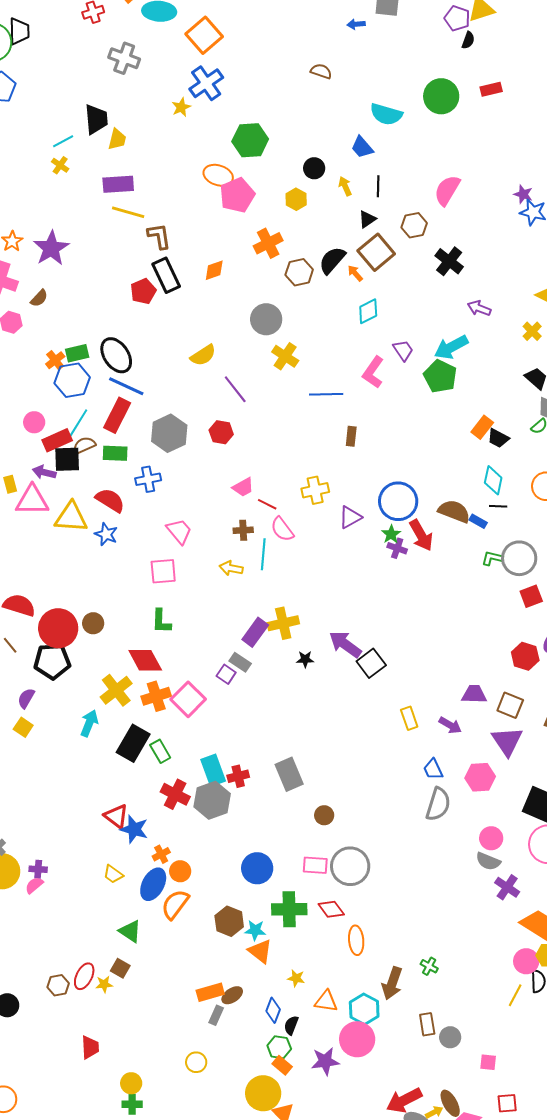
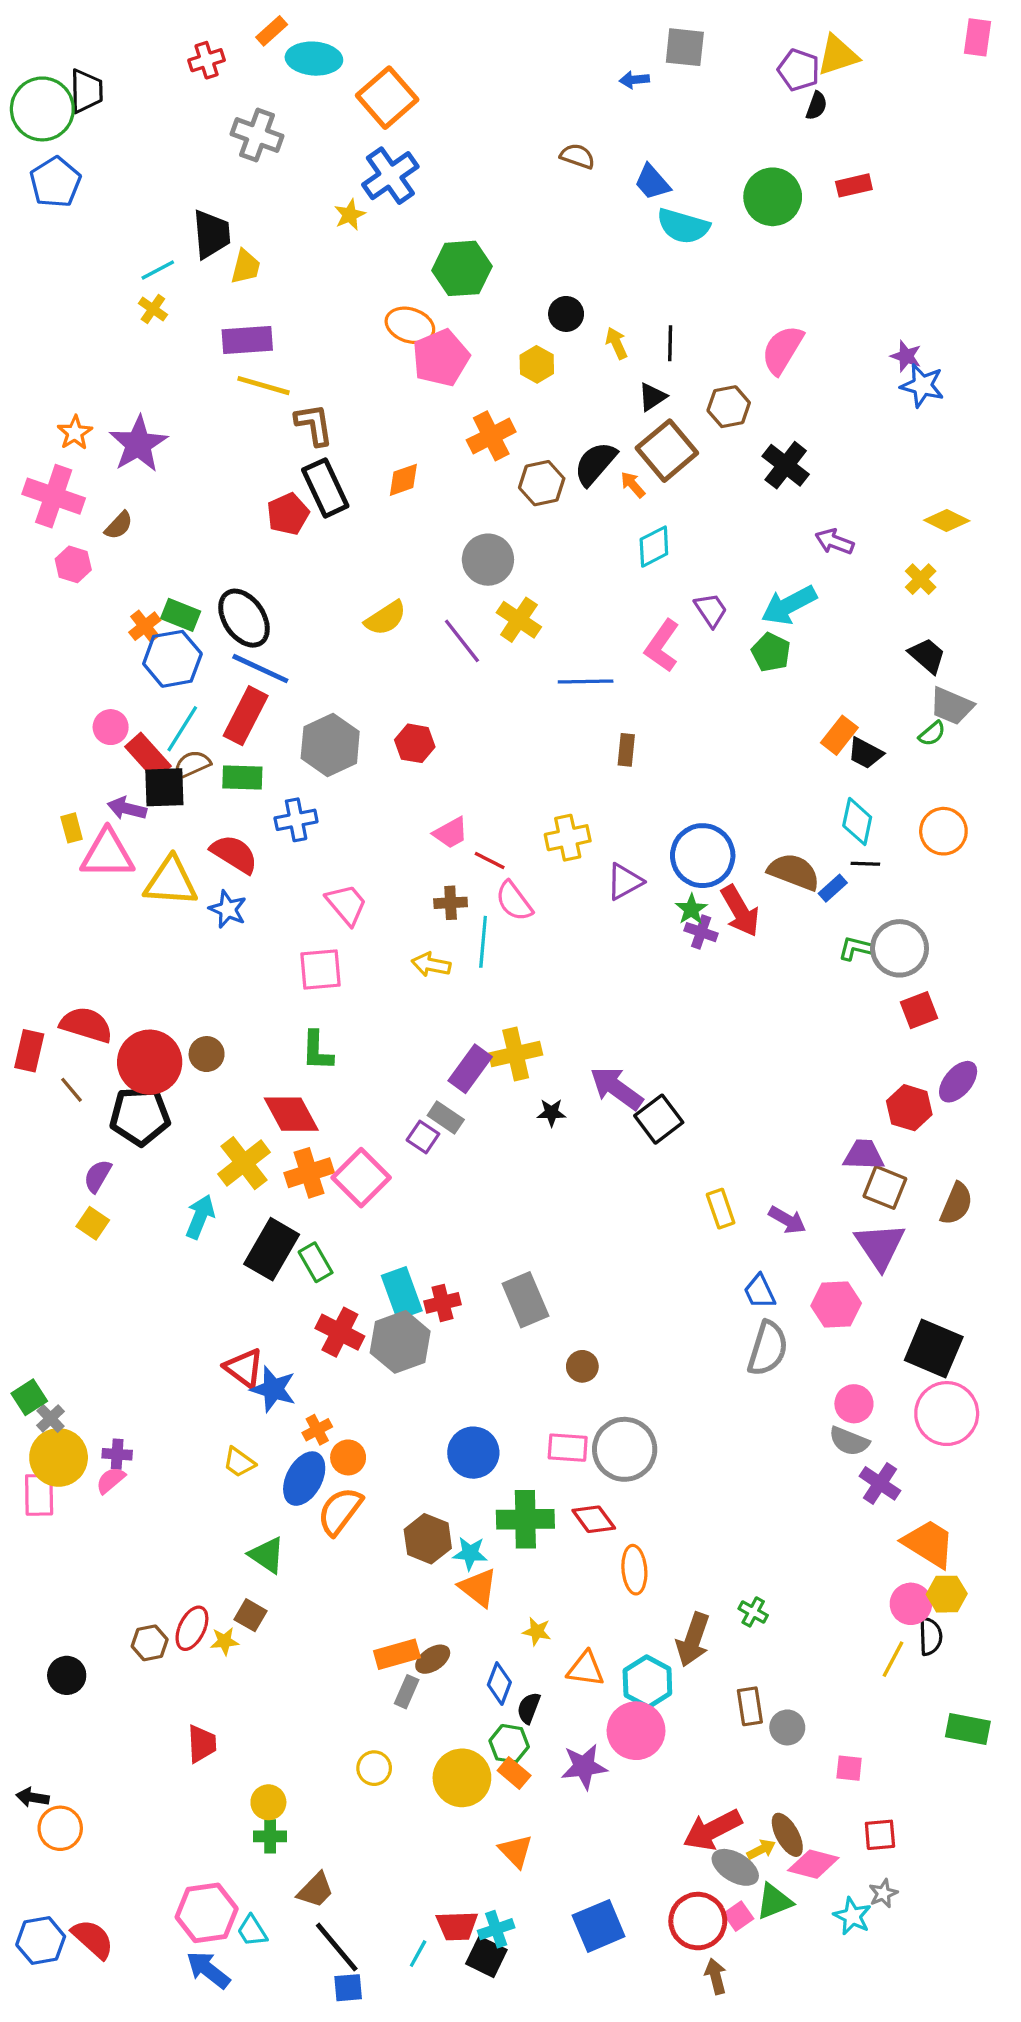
blue trapezoid: (362, 147) -> (652, 182), moved
green rectangle: (77, 353) -> (181, 615), turned 35
green pentagon: (440, 376) -> (771, 652), size x0.7
purple line: (235, 389) -> (462, 641), moved
red rectangle: (57, 440) -> (148, 756), turned 72
blue rectangle: (478, 521) -> (833, 888), turned -72
purple trapezoid: (474, 694) -> (864, 1155), moved
yellow circle: (263, 1093) -> (462, 1778), moved

